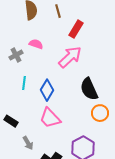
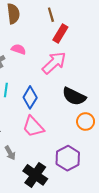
brown line: (58, 11) -> (51, 15), moved
black semicircle: (89, 89) -> (74, 96), turned -40

